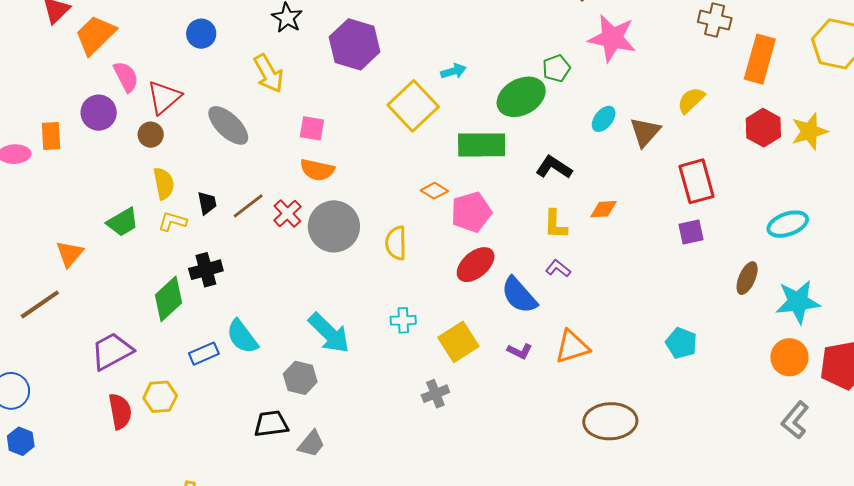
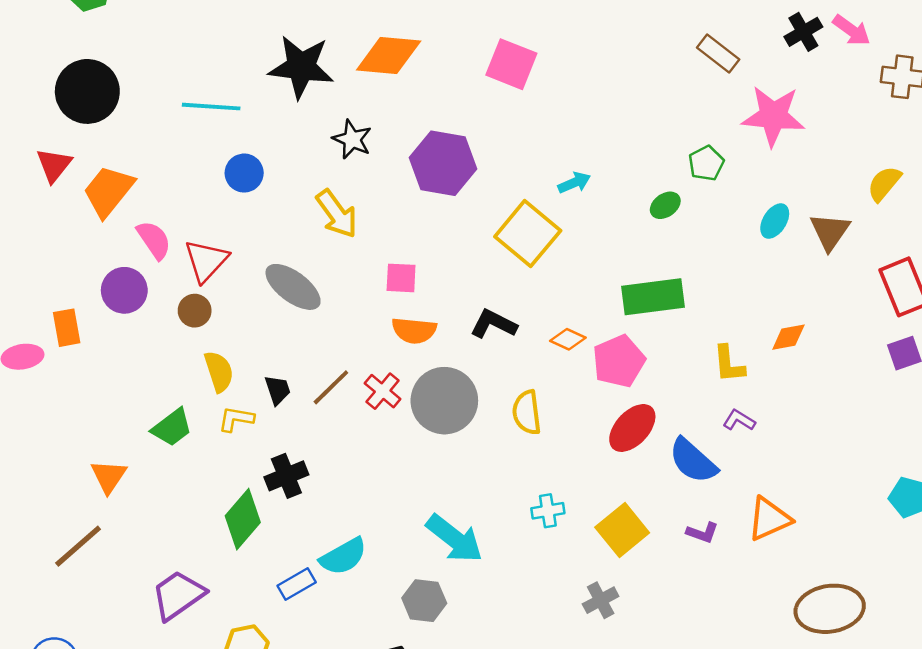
green ellipse: (521, 97) -> (665, 205), size x0.5
green rectangle: (482, 145) -> (653, 297), moved
black L-shape: (554, 167) -> (493, 324), moved
cyan semicircle: (242, 337) -> (343, 556), turned -75

